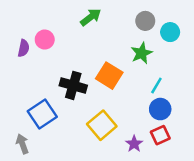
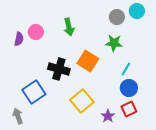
green arrow: (91, 17) -> (69, 27), moved, turned 114
cyan circle: (170, 32) -> (137, 11), moved
green star: (142, 53) -> (114, 43), turned 30

